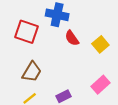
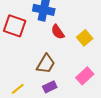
brown trapezoid: (32, 72) -> (46, 64), moved

